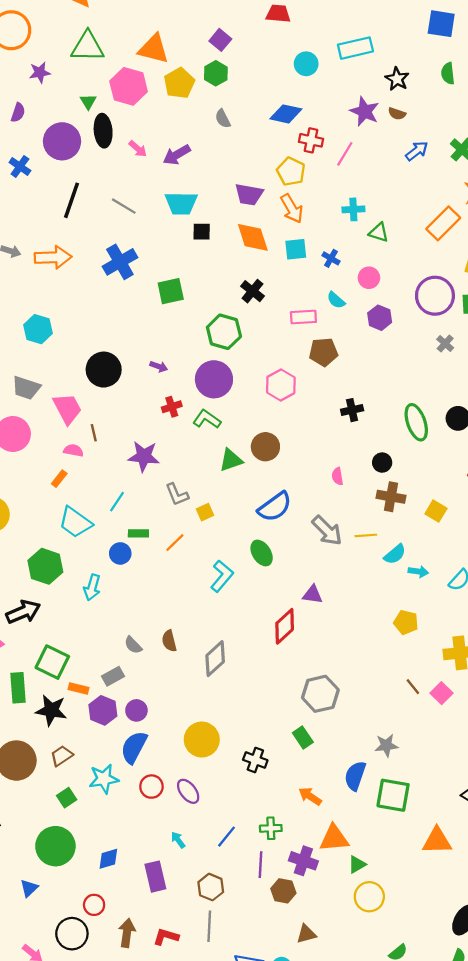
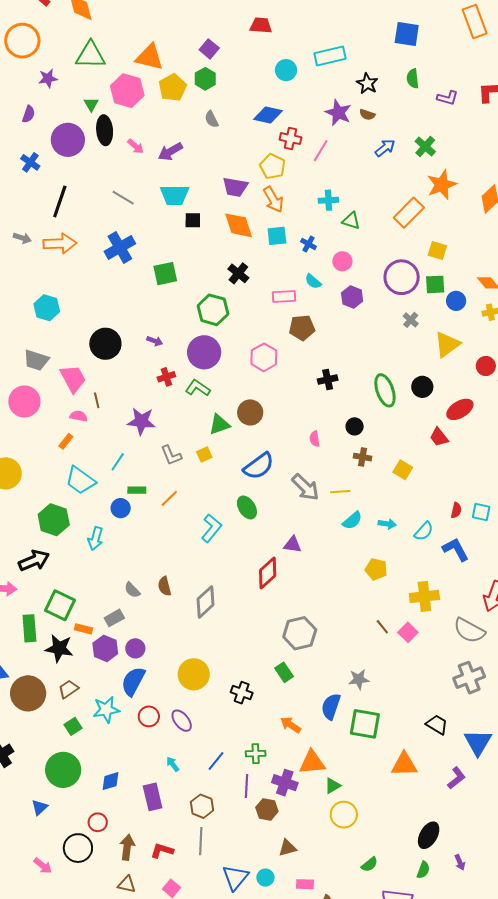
black line: (71, 200) -> (60, 201), moved
brown cross: (391, 497) -> (363, 457), size x0.7
yellow square: (205, 512) -> (204, 455), moved
cyan semicircle: (395, 554) -> (352, 520), moved

